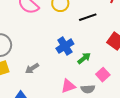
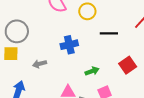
blue cross: (65, 46) -> (69, 45), moved

